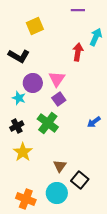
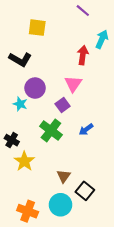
purple line: (78, 10) -> (83, 11), turned 40
yellow square: (35, 26) -> (37, 28), turned 30
pink triangle: (57, 79) -> (73, 84), moved
blue arrow: (94, 122) -> (86, 129), moved
black cross: (17, 126) -> (12, 140), moved, turned -32

